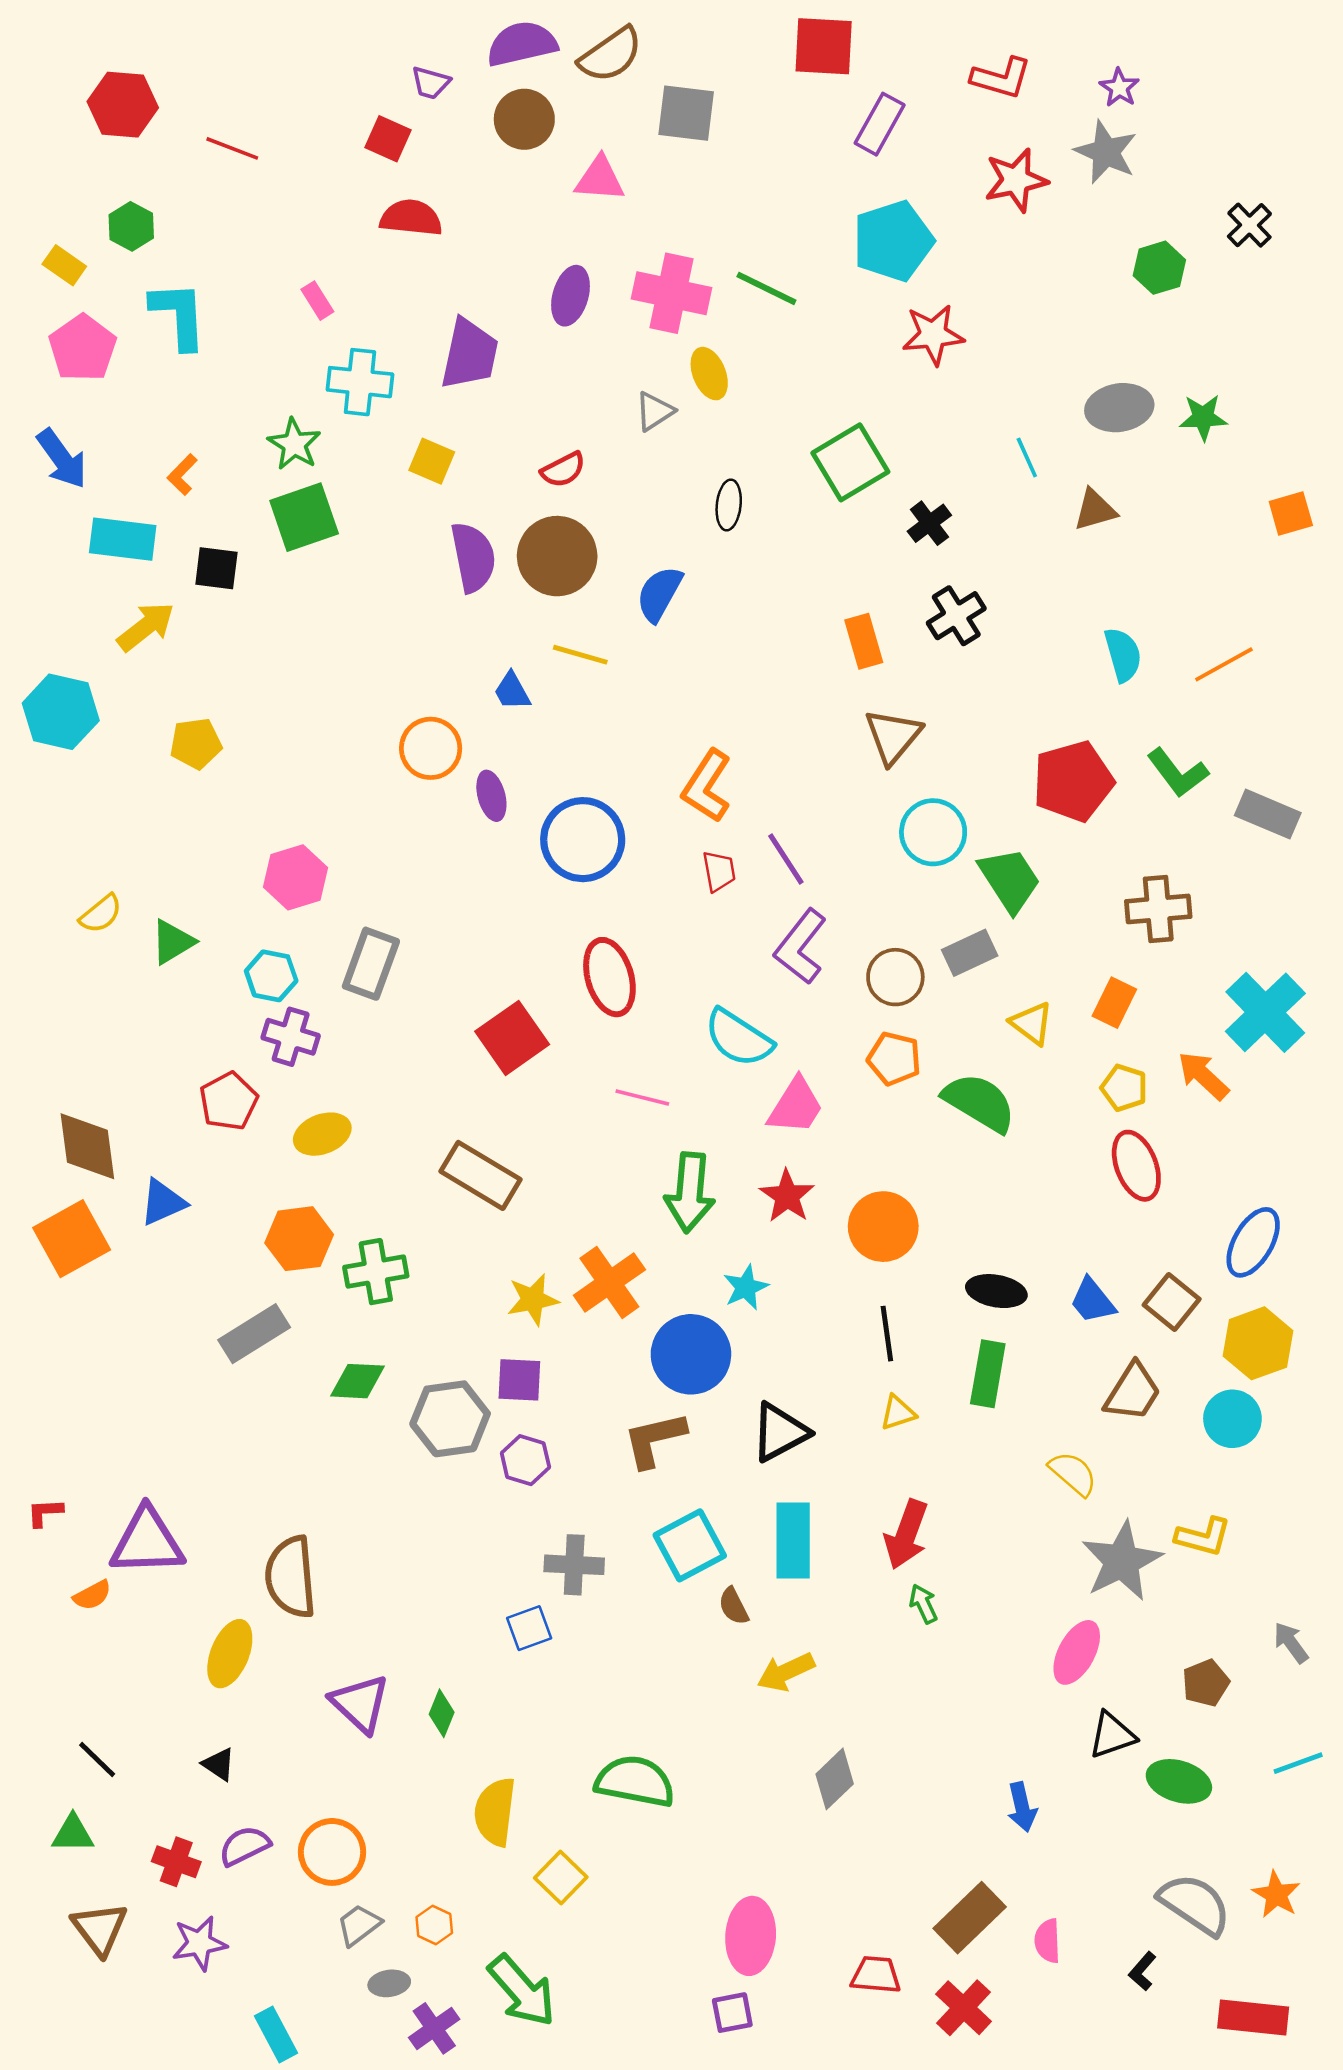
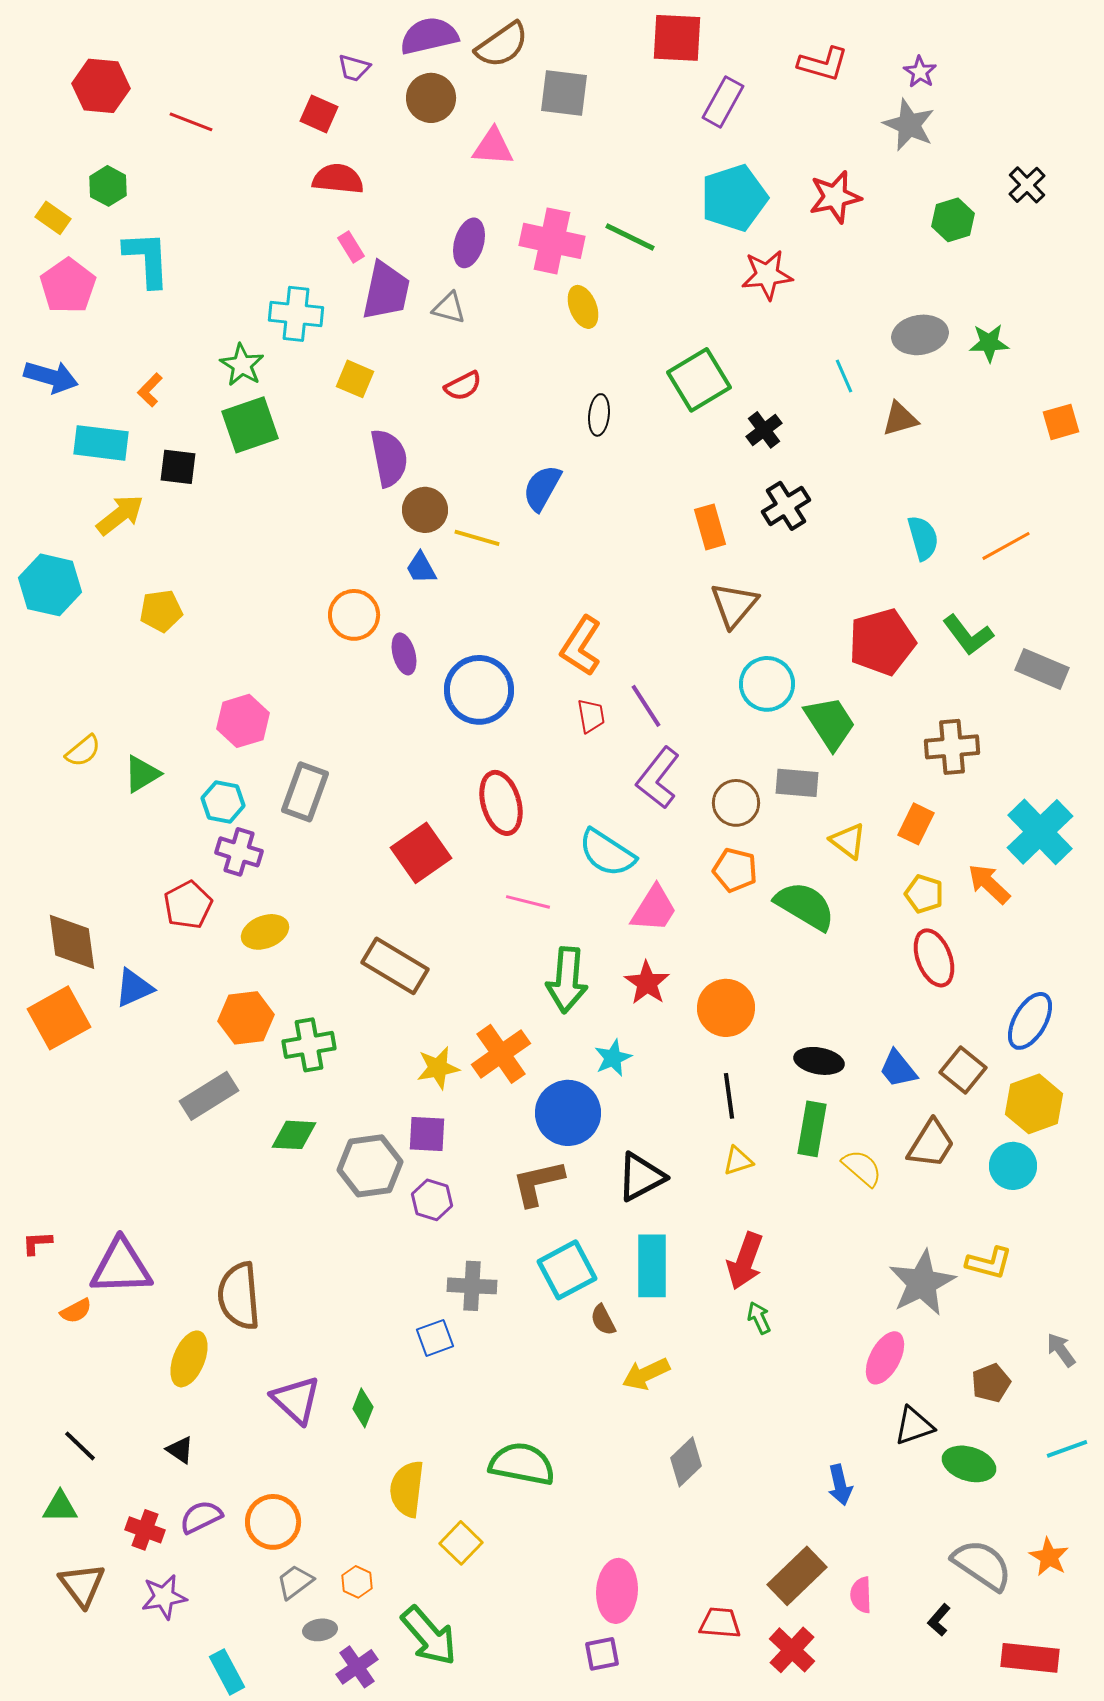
red star: (1016, 180) -> (835, 197), moved
pink rectangle: (317, 301) -> (351, 247), moved
gray triangle: (654, 411) -> (449, 308), moved, turned 48
blue arrow: (62, 459) -> (51, 377), turned -38
brown circle: (557, 556) -> (425, 510), moved, size x0.7
gray rectangle: (970, 953) -> (797, 783), turned 30
yellow semicircle: (1073, 1474) -> (862, 1168), moved

